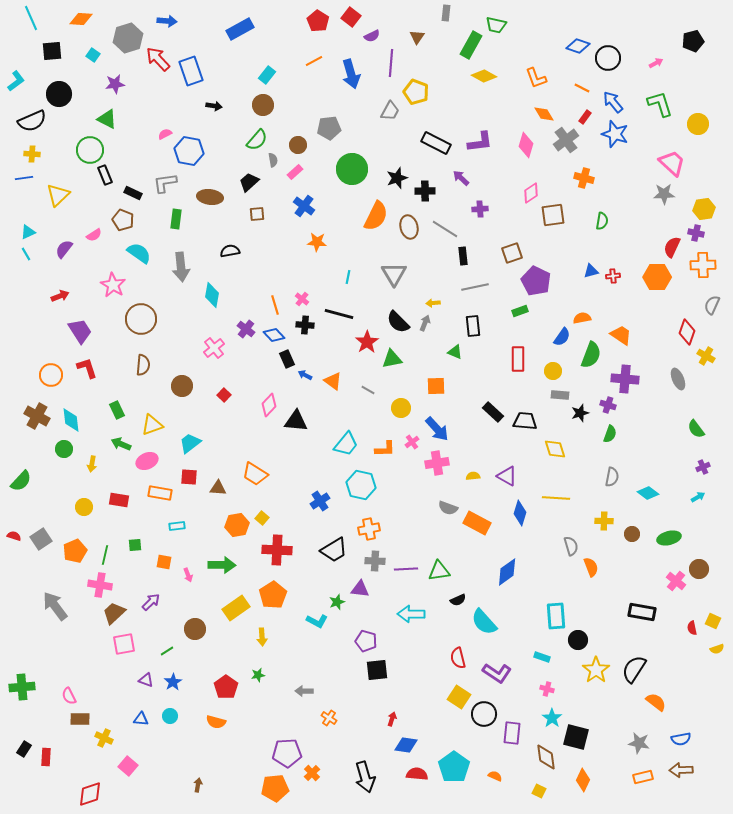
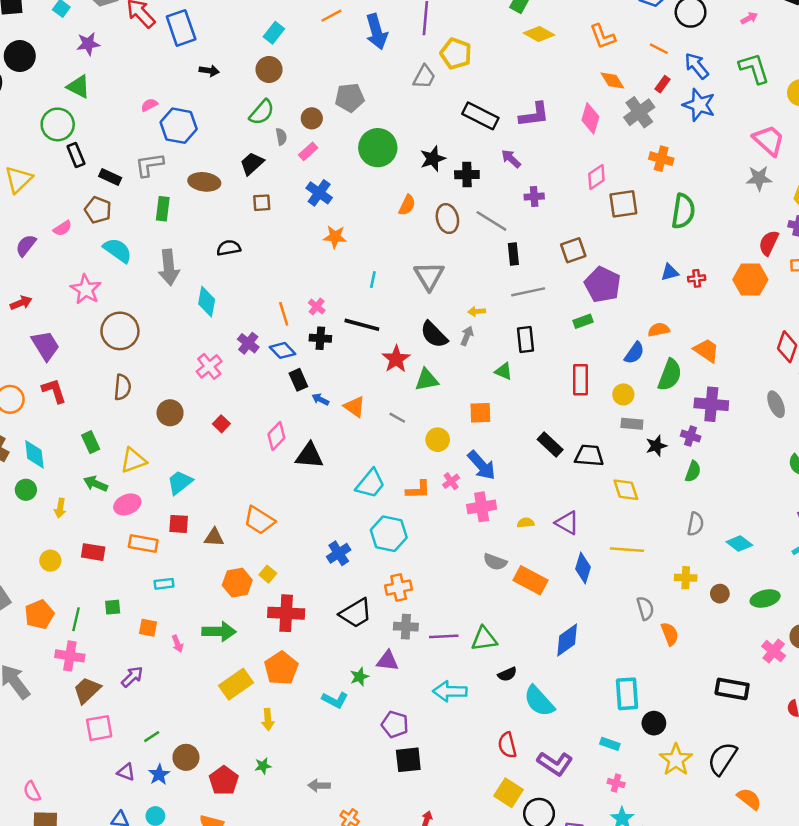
orange semicircle: (376, 216) -> (407, 205), size x0.6
green semicircle: (602, 221) -> (683, 211), size x1.6
brown circle: (195, 629) -> (186, 757), moved

